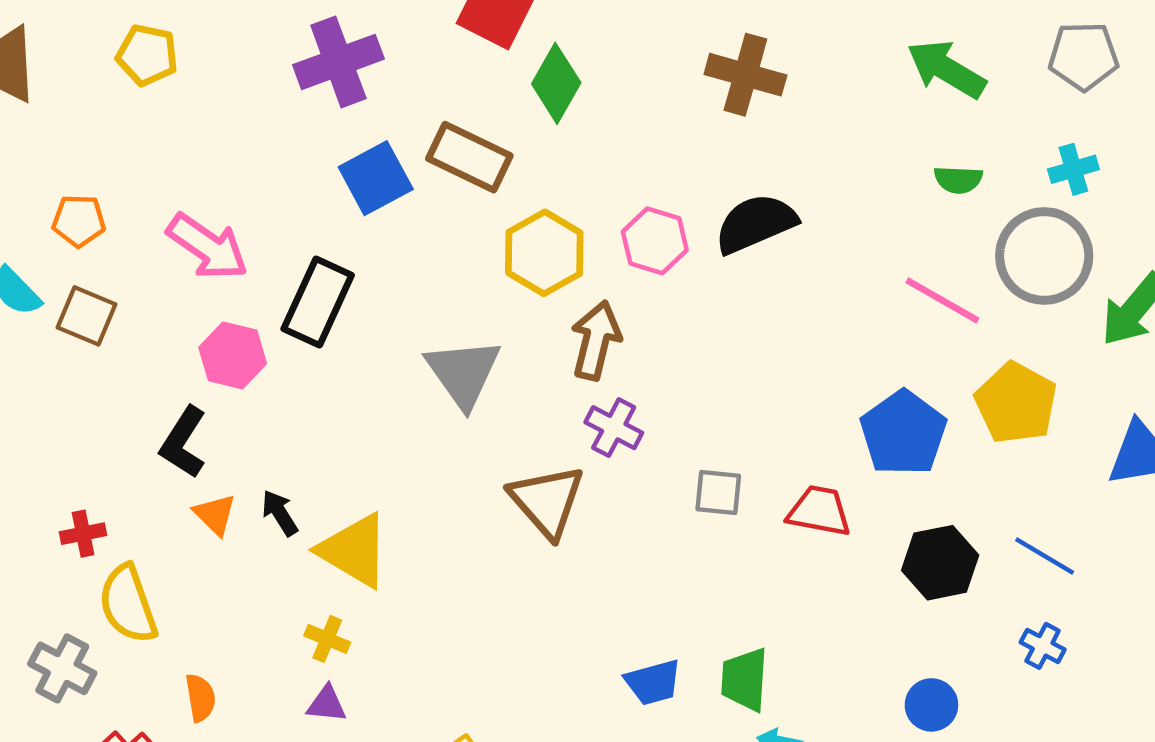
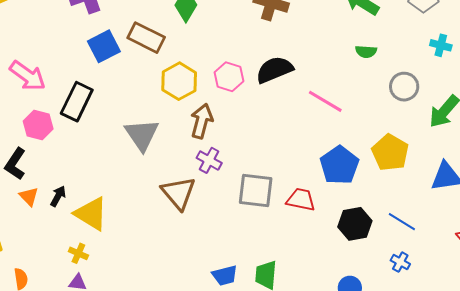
cyan cross: (1073, 169) -> (441, 45), moved, turned 30
gray circle: (1044, 256) -> (404, 87), size x0.7
pink line: (942, 300) -> (325, 101), moved
gray square: (718, 493) -> (256, 191), size x1.6
black arrow: (280, 513) -> (58, 196), turned 60

